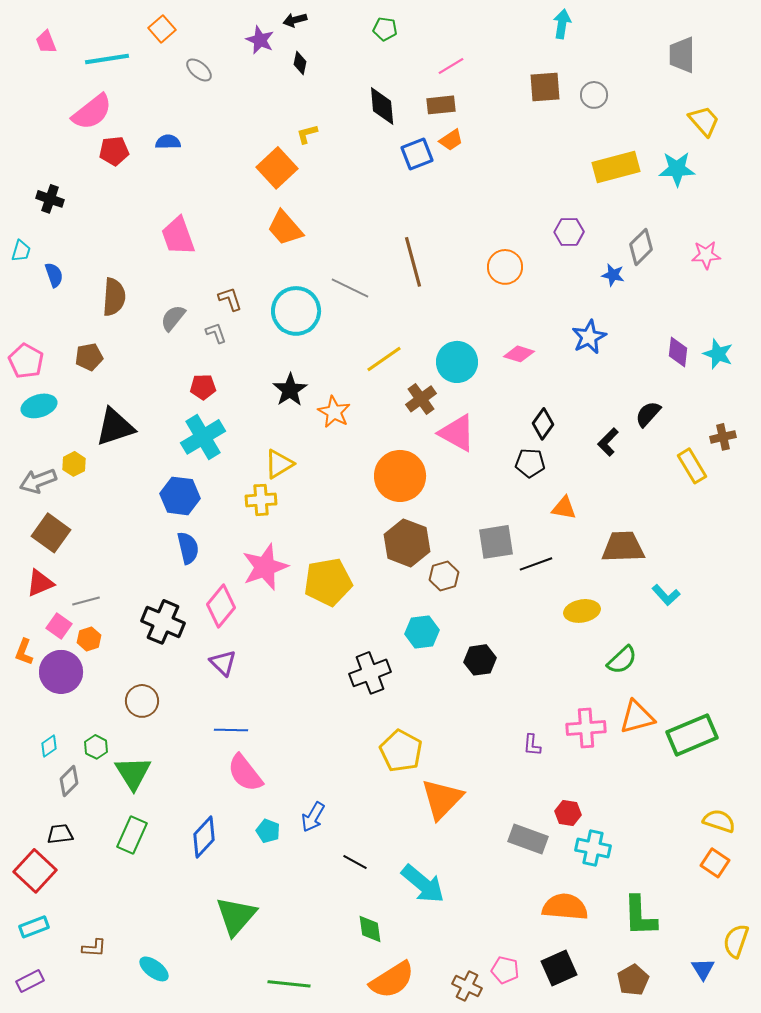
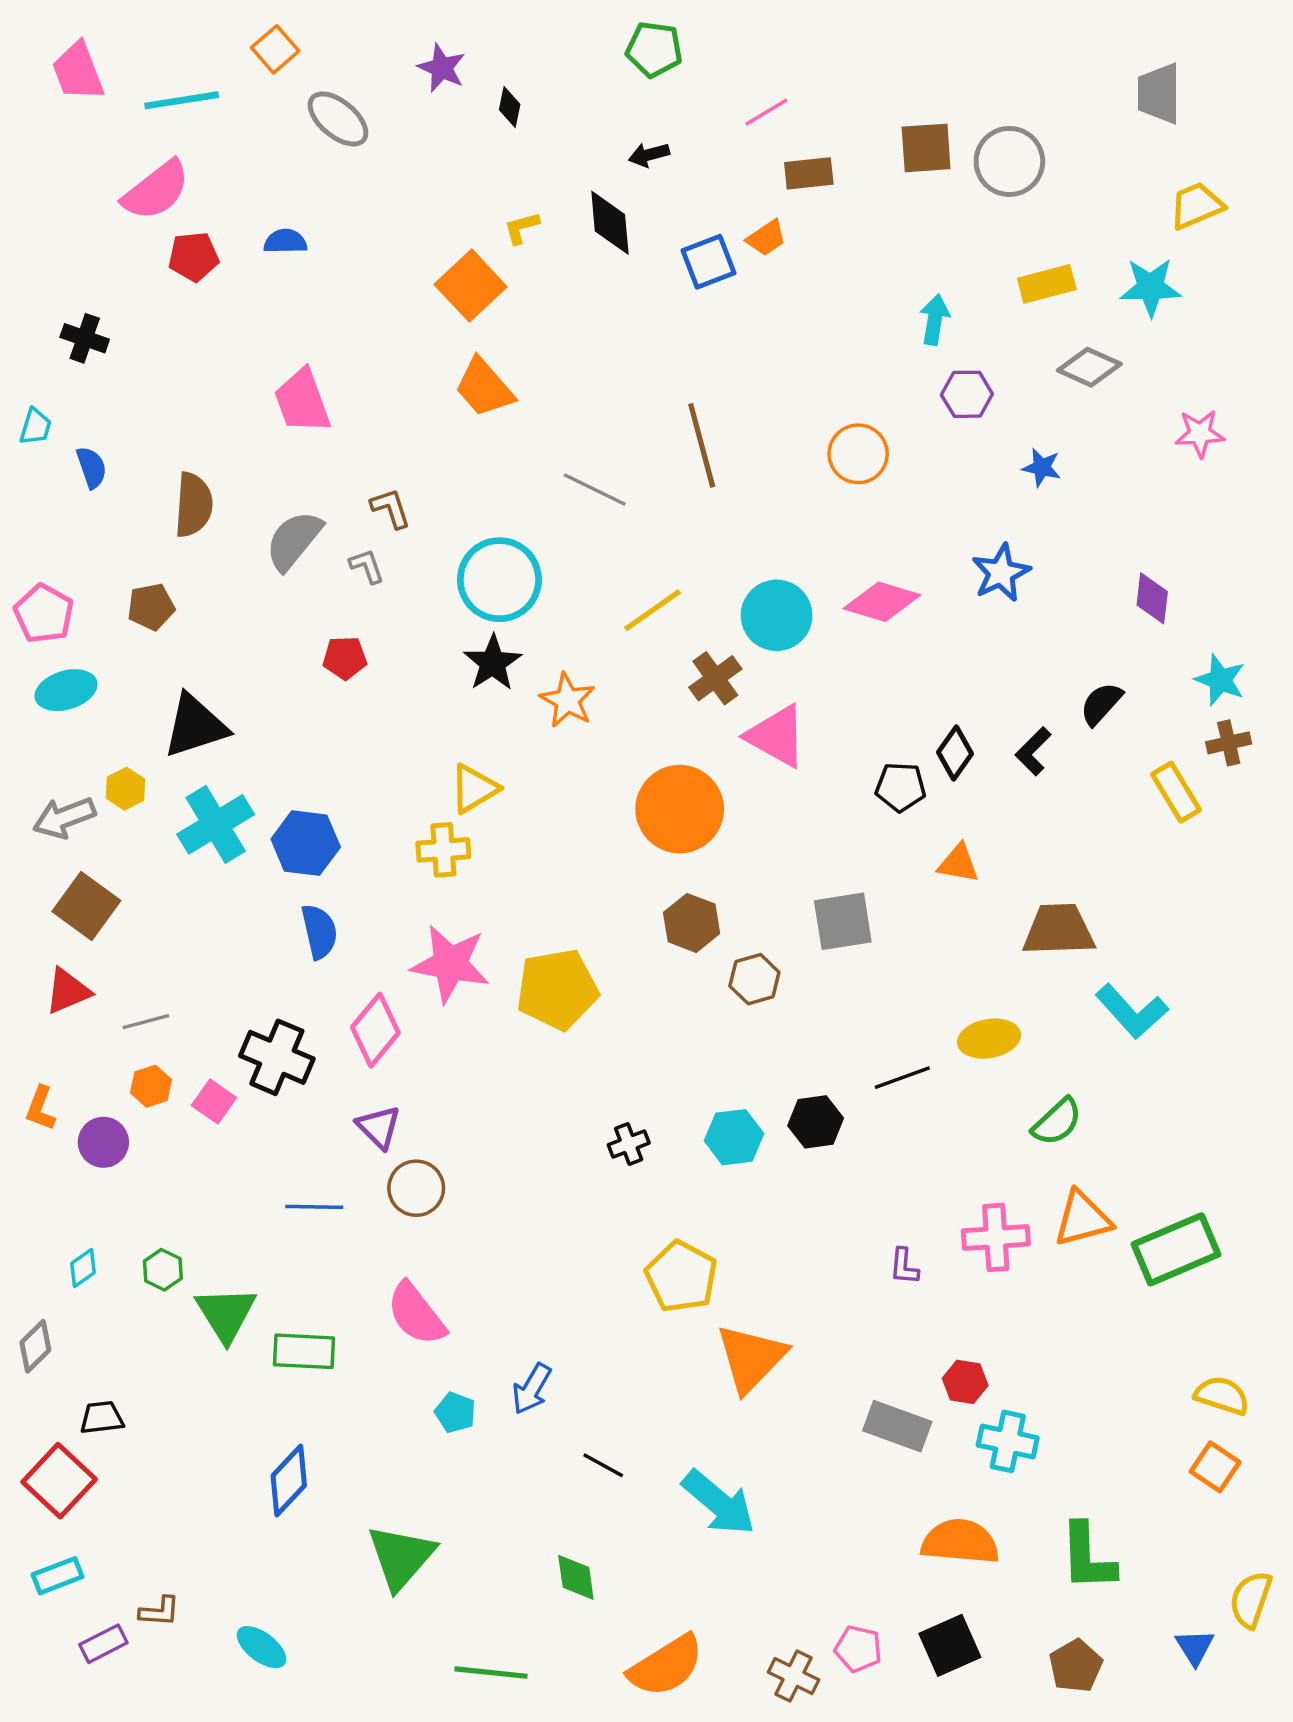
black arrow: (295, 20) -> (649, 155), moved
cyan arrow: (562, 24) -> (935, 320), moved
green pentagon: (385, 29) -> (654, 49), size x1.4
pink trapezoid: (46, 42) -> (78, 71), size x1.5
gray ellipse: (199, 70) -> (338, 119), size x1.4
gray circle: (594, 95) -> (1009, 161), size x1.5
brown rectangle: (441, 105) -> (809, 173), moved
black diamond: (382, 106) -> (610, 223), moved
yellow trapezoid: (704, 121) -> (1196, 206), turned -72
yellow rectangle: (616, 167) -> (1047, 284), size x0.7
gray diamond: (641, 247) -> (1089, 367), moved, turned 69
cyan circle: (296, 311) -> (499, 580), moved
gray semicircle: (173, 318) -> (294, 541), size x1.4
pink diamond: (519, 354) -> (882, 602), size x1.4
cyan star: (718, 354) -> (1220, 680), moved
black diamond: (543, 424) -> (955, 753), moved
cyan cross: (203, 437) -> (216, 824), moved
brown hexagon: (407, 543) -> (692, 923), size x0.7
black line: (536, 564) -> (902, 1078), moved
pink star: (265, 567) -> (450, 964), turned 30
cyan L-shape: (666, 595) -> (1132, 1011), size x1.5
pink square: (59, 626) -> (214, 1101), moved
cyan hexagon: (422, 632) -> (734, 1137), moved
purple circle: (61, 672) -> (103, 1142), size x0.7
black cross: (370, 673) -> (629, 1144), size x0.6
brown circle: (142, 701) -> (416, 1188), moved
blue line: (231, 730) -> (314, 1207), moved
gray diamond: (69, 781) -> (35, 1346), moved
green rectangle: (132, 835) -> (304, 1351), moved, turned 69
blue diamond: (204, 837) -> (289, 1481), moved
green diamond: (370, 929) -> (576, 1577), moved
purple rectangle: (30, 981) -> (103, 1644), moved

